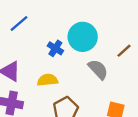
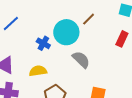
brown line: (124, 51) -> (89, 19), moved

